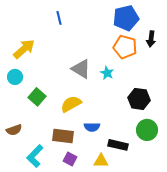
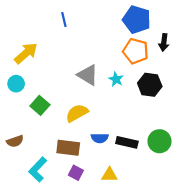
blue pentagon: (126, 18) -> (137, 20), turned 30
black hexagon: (139, 99) -> (150, 85), moved
black rectangle: (118, 145) -> (127, 142), moved

